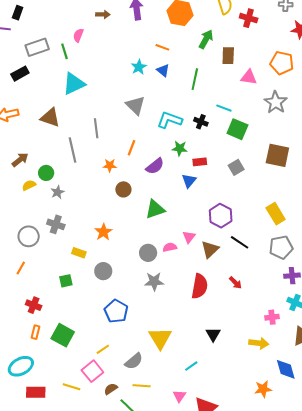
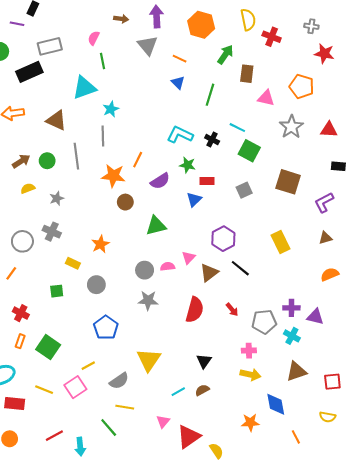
green line: (64, 51) -> (102, 61), moved
cyan star: (139, 67) -> (111, 109), moved
black rectangle: (20, 74) -> (29, 72), size x1.4
gray triangle: (135, 105) -> (148, 45), moved
orange star: (110, 165) -> (113, 176), size x1.6
green circle: (46, 173) -> (47, 161), moved
gray pentagon: (281, 247) -> (264, 322), moved
pink cross: (272, 317) -> (249, 351), moved
yellow line: (71, 387) -> (44, 390), moved
brown semicircle: (111, 389) -> (202, 390), moved

